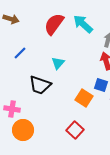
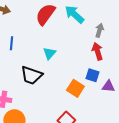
blue line: (20, 53) -> (11, 43), turned -40

